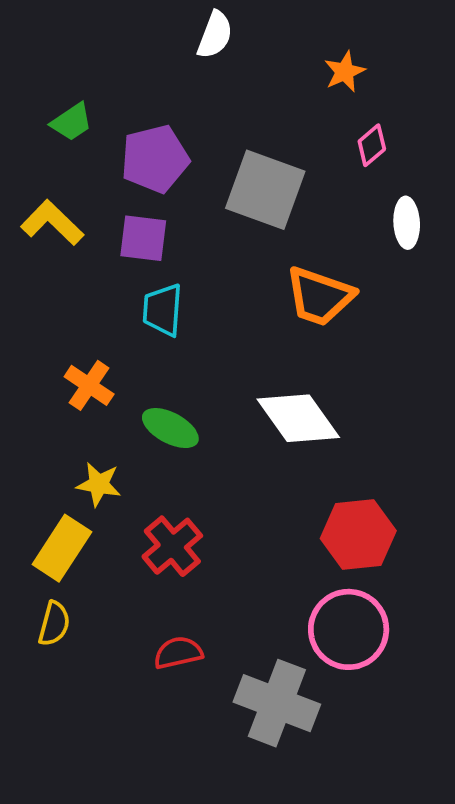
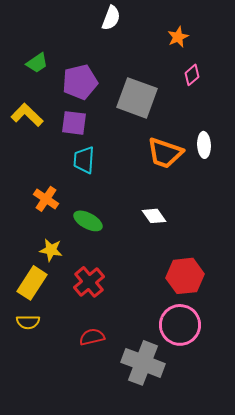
white ellipse: (407, 223) -> (204, 145), moved
white diamond: (298, 418) -> (154, 216), size x0.6
yellow semicircle: (54, 624) -> (28, 322), turned 75

